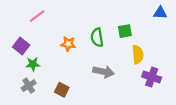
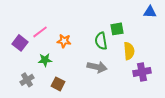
pink line: (37, 16) -> (40, 32), moved
green semicircle: (97, 37) -> (101, 41), moved
green star: (33, 64) -> (45, 60), moved
purple cross: (152, 77) -> (142, 72), turned -30

